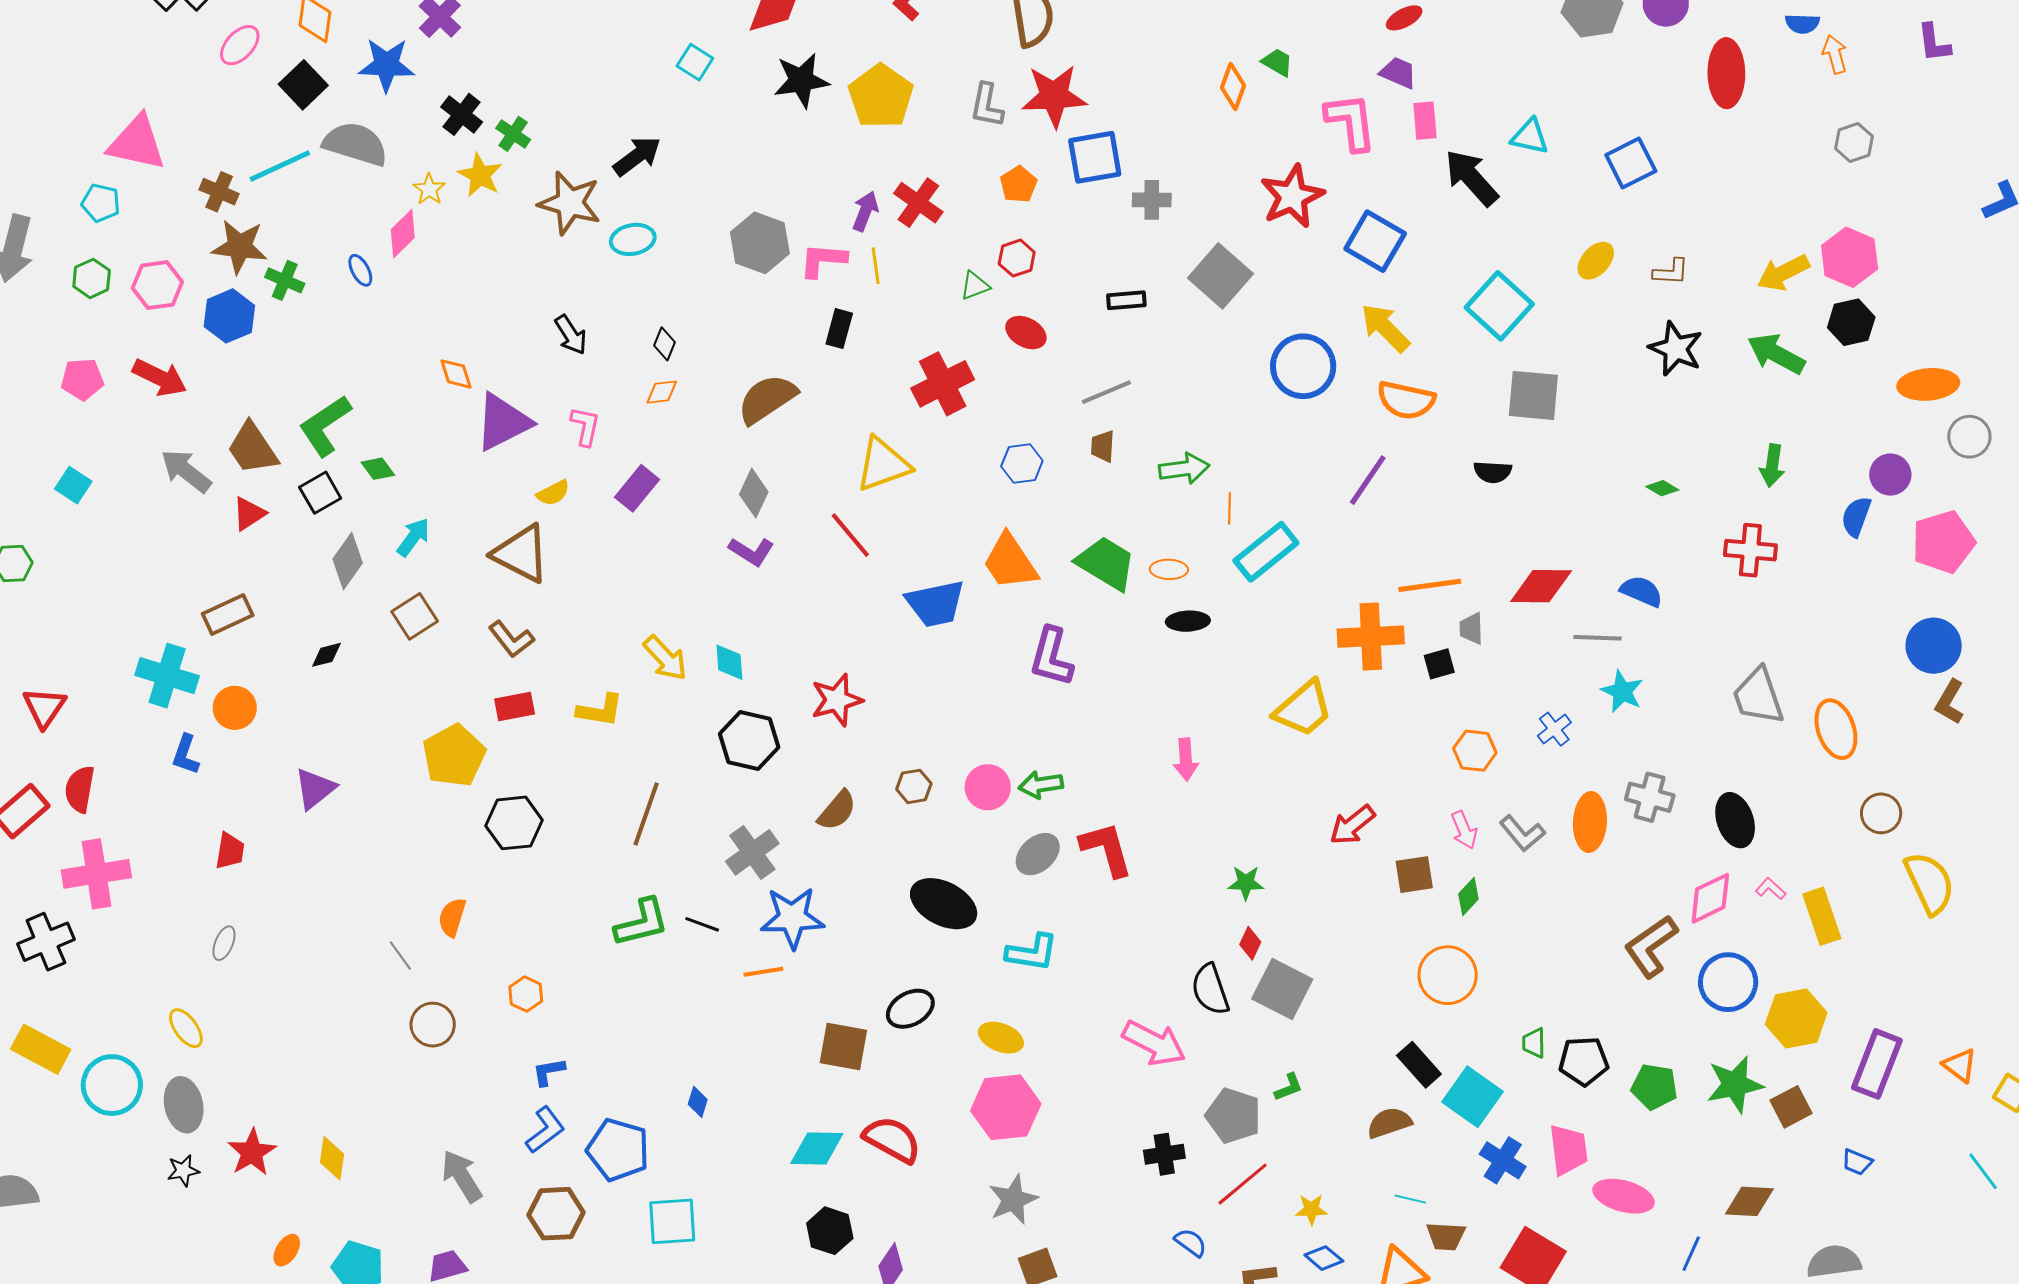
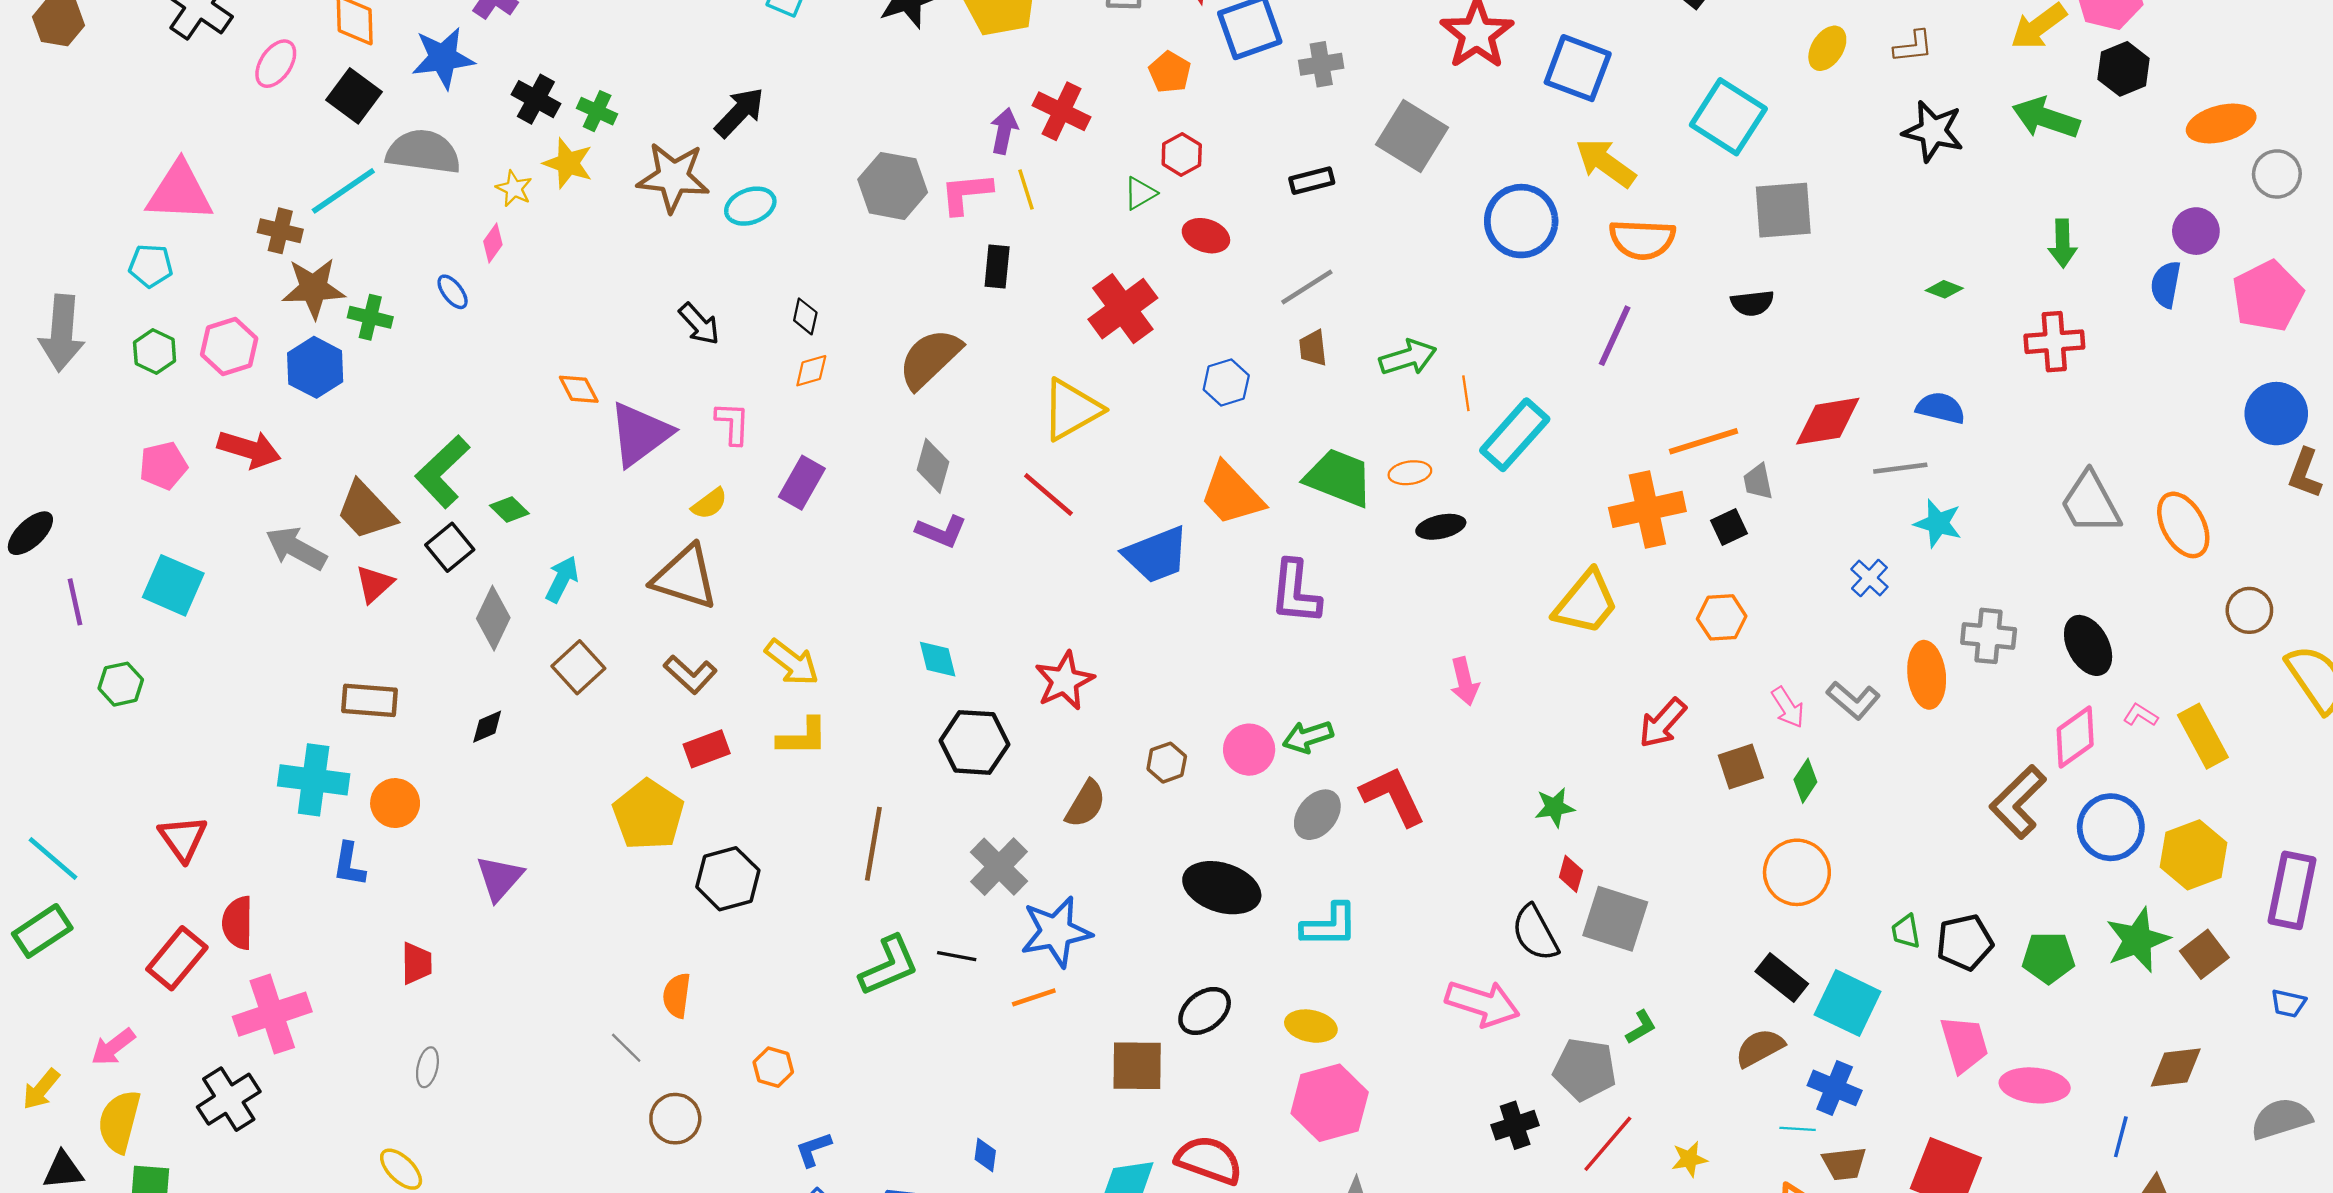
pink diamond: (403, 234) -> (493, 243), size x0.7
cyan square: (73, 485) -> (173, 585), size x1.5
brown rectangle: (228, 614) -> (370, 700), turned 39
yellow arrow: (665, 658) -> (792, 662), moved
orange hexagon: (1475, 751) -> (1722, 617), moved
blue cross: (1503, 1160) -> (1835, 1088), moved

